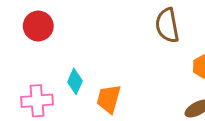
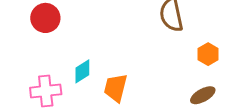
cyan diamond: (75, 81) -> (82, 71), turned 35

